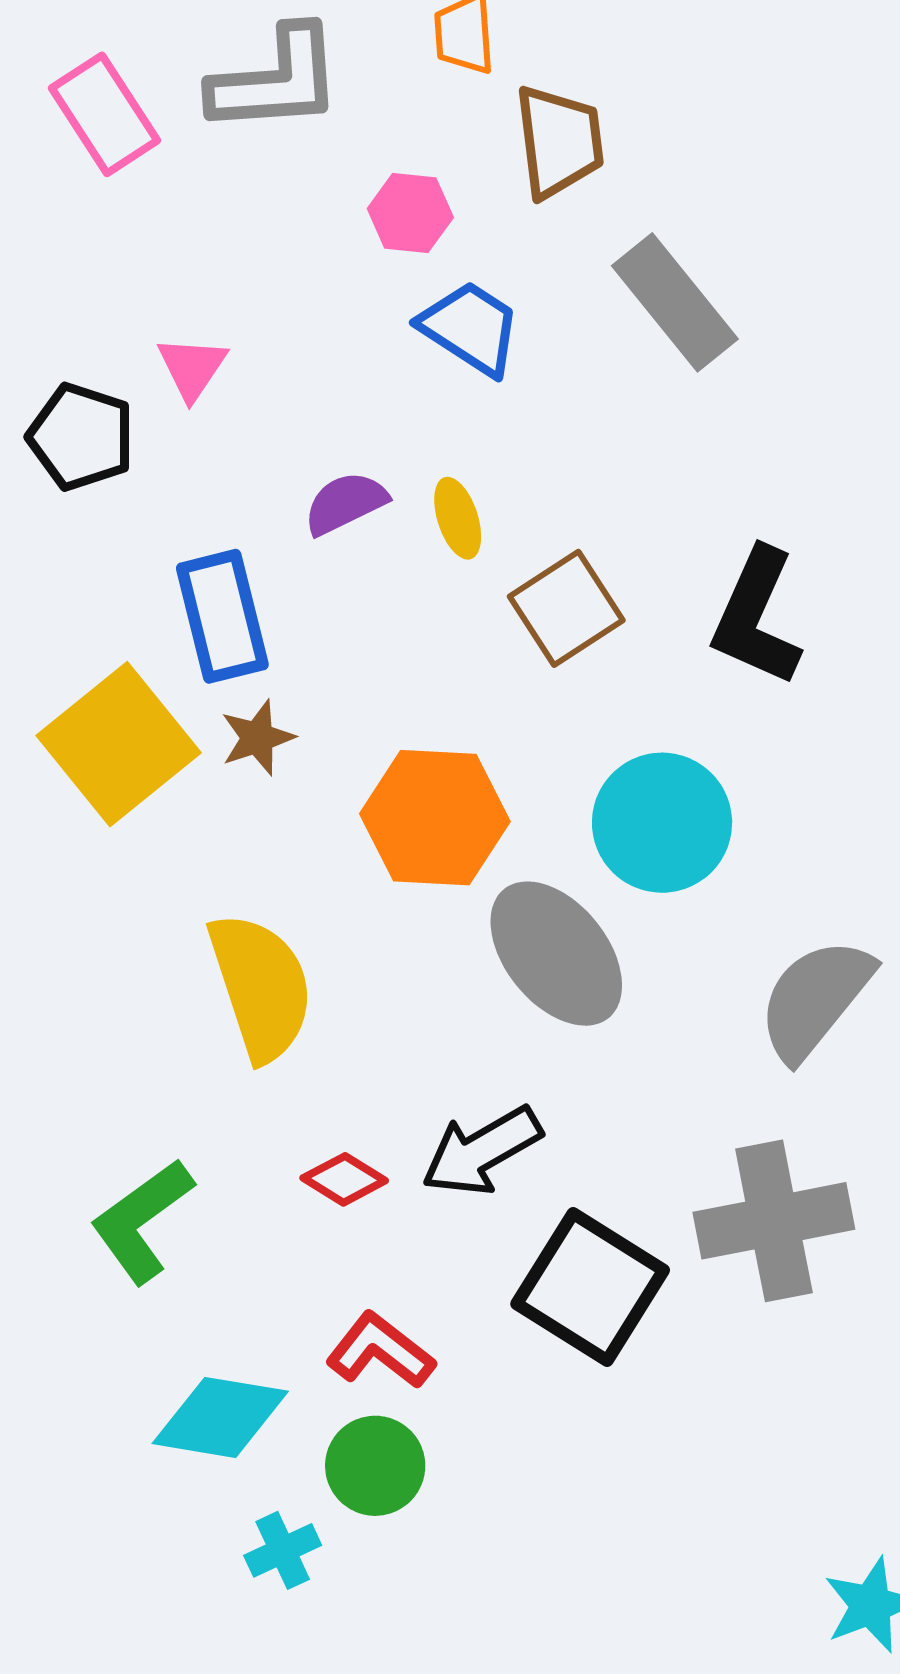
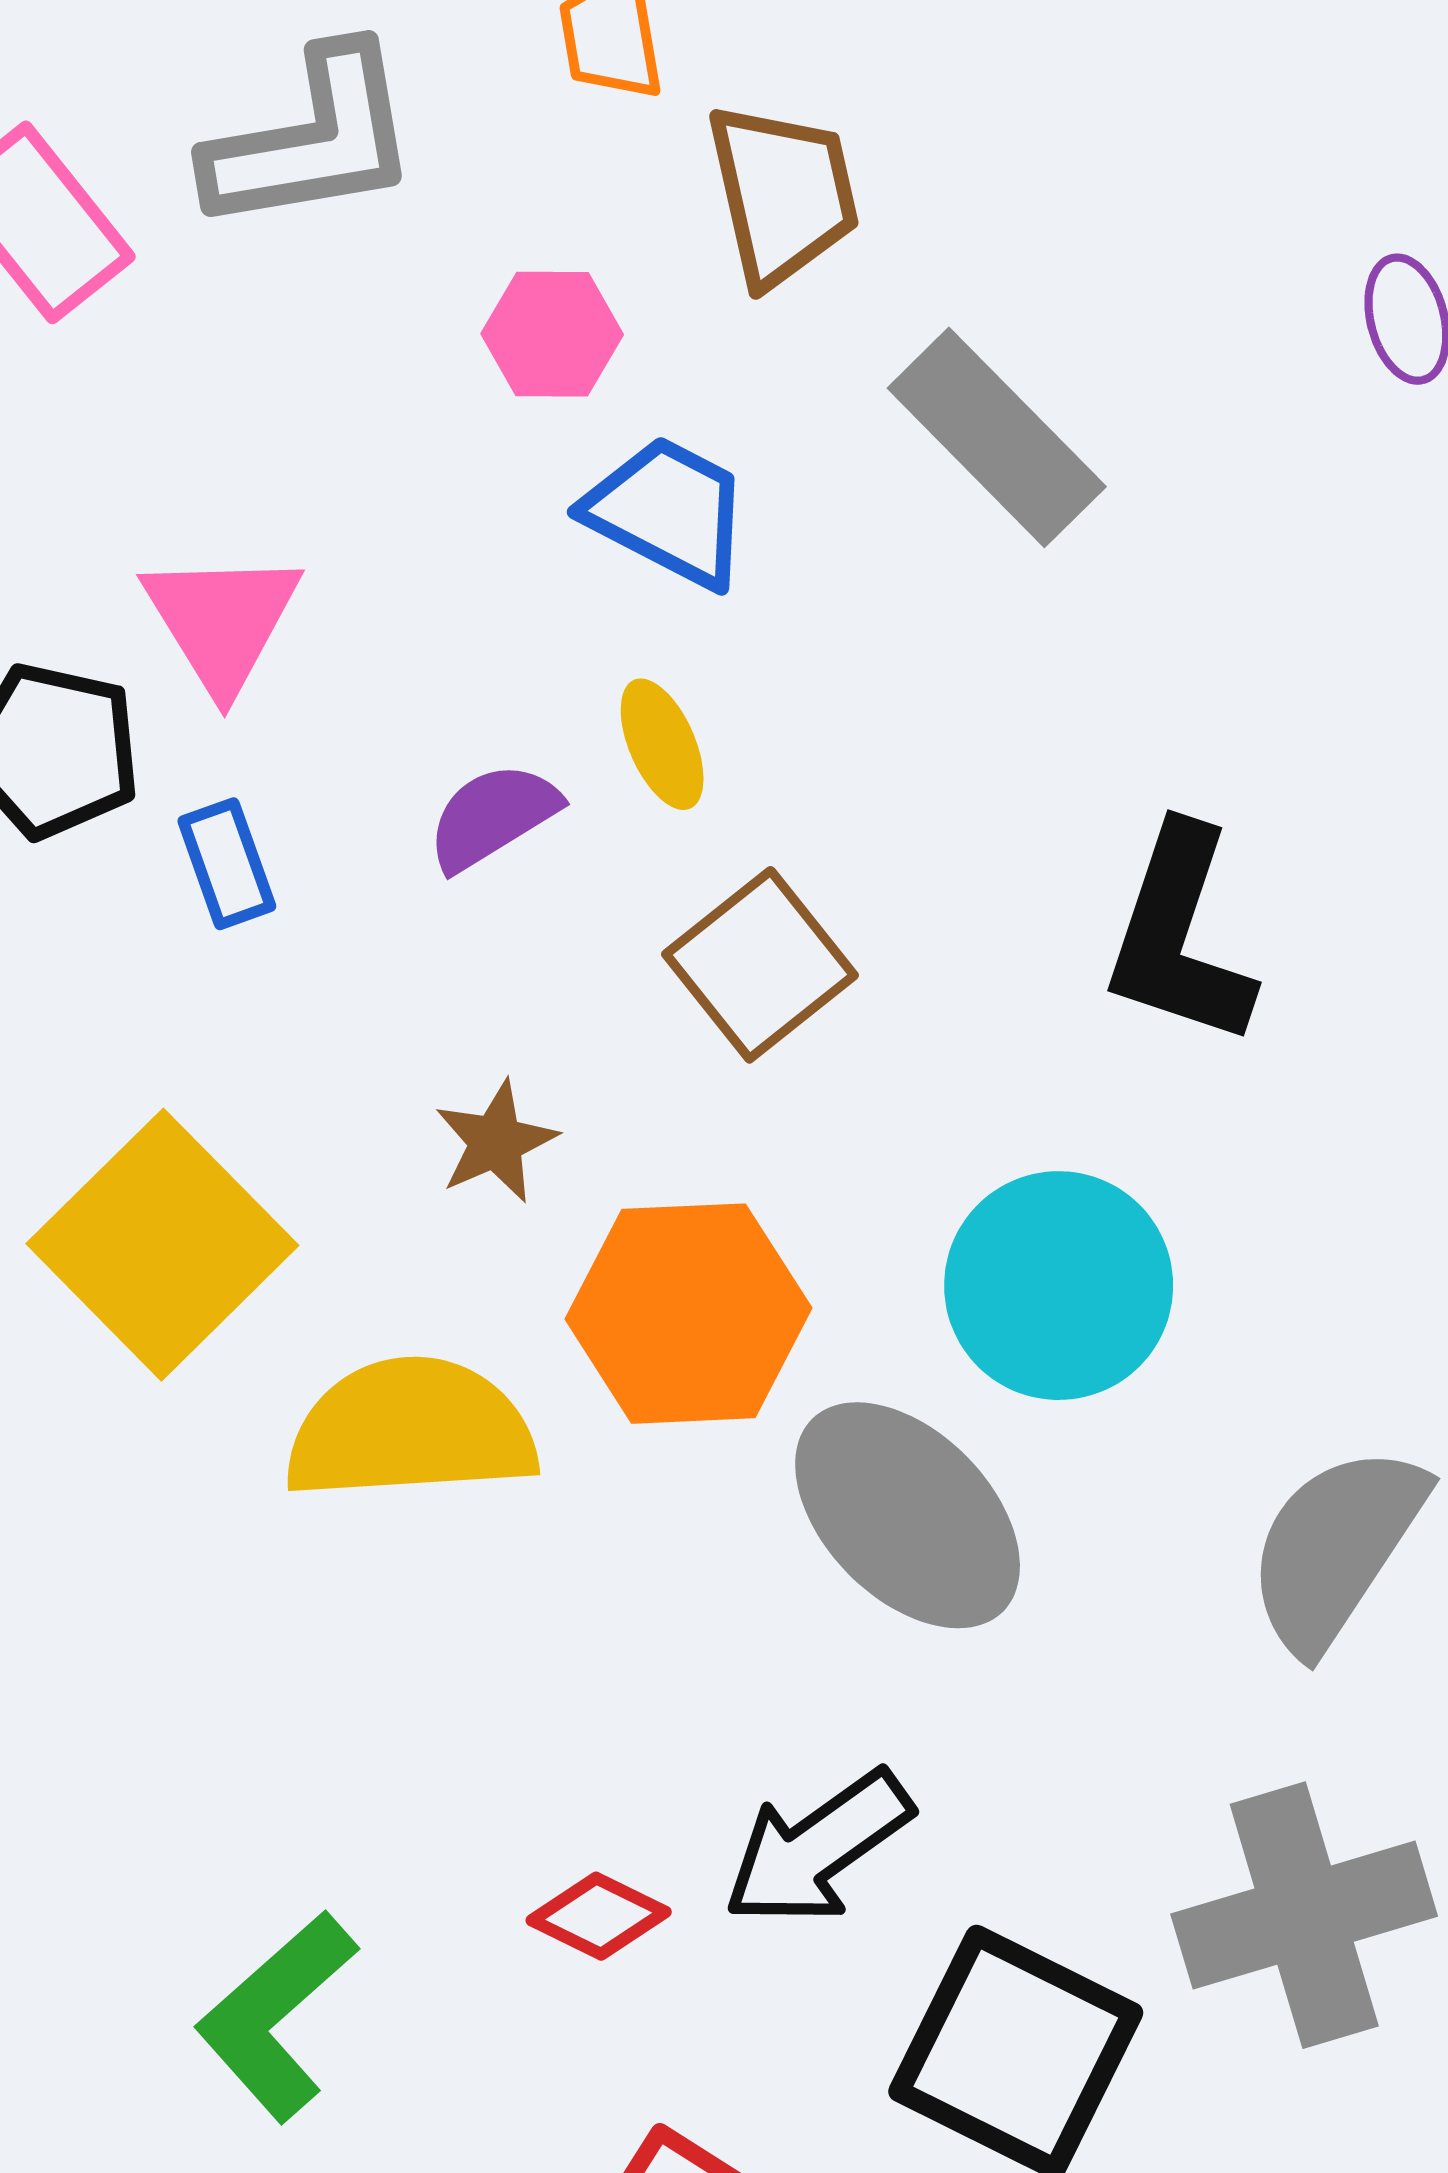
pink triangle: (192, 368) -> (222, 621), size x1.4
yellow ellipse: (458, 518) -> (662, 744), moved
brown square: (566, 608) -> (760, 965), moved
blue rectangle: (222, 616) -> (227, 864), moved, size x0.6
brown star: (257, 738) -> (496, 1142), moved
yellow semicircle: (261, 987) -> (411, 1430), moved, turned -70

